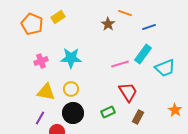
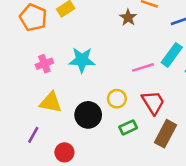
yellow circle: (71, 89) -> (117, 99), moved
black circle: (73, 113) -> (88, 115), moved
brown rectangle: (138, 117) -> (166, 134), size x1.5
purple line: (40, 118) -> (33, 135), moved

